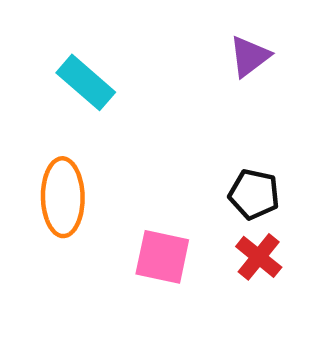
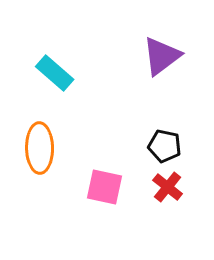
purple triangle: (250, 56) -> (162, 56), size x1.4

